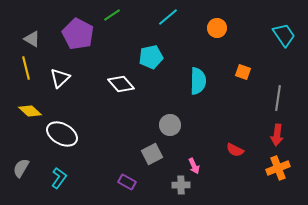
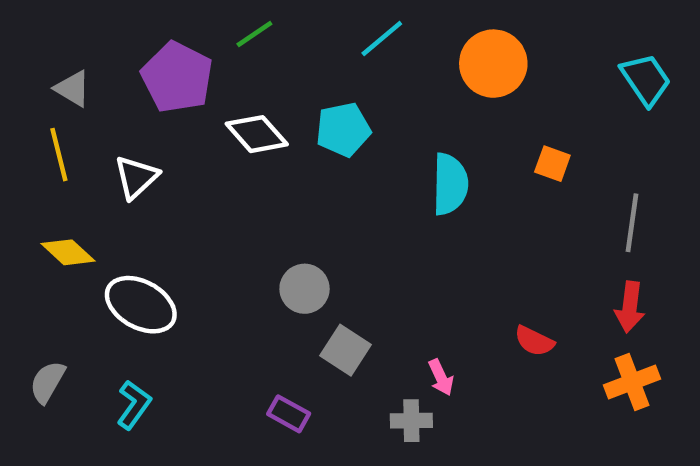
orange circle: (217, 28) -> (493, 64), size x1.5
white diamond: (121, 84) -> (257, 134), moved
gray circle: (170, 125) -> (305, 289), moved
gray square: (152, 154) -> (345, 350), turned -30

